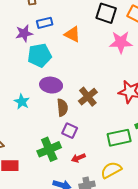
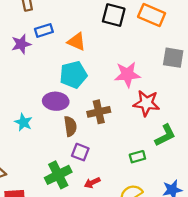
pink star: (121, 42) -> (127, 74), moved
cyan pentagon: (40, 55) -> (73, 75), moved
brown cross: (88, 97) -> (99, 112), turned 30
green rectangle: (119, 138) -> (137, 157), size x0.6

